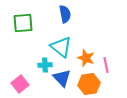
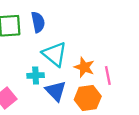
blue semicircle: (65, 14) -> (38, 22), moved

